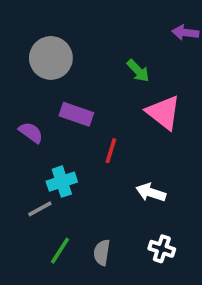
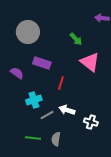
white arrow: (151, 192) -> (67, 110), moved
gray line: (40, 209) -> (47, 115), moved
white cross: (162, 249) -> (91, 122), moved
green line: (60, 251) -> (33, 138), turned 63

